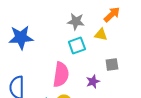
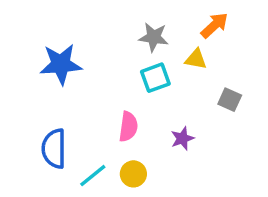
gray square: (112, 65) -> (230, 100), moved, turned 32
pink semicircle: (61, 75) -> (128, 127), size x0.7

